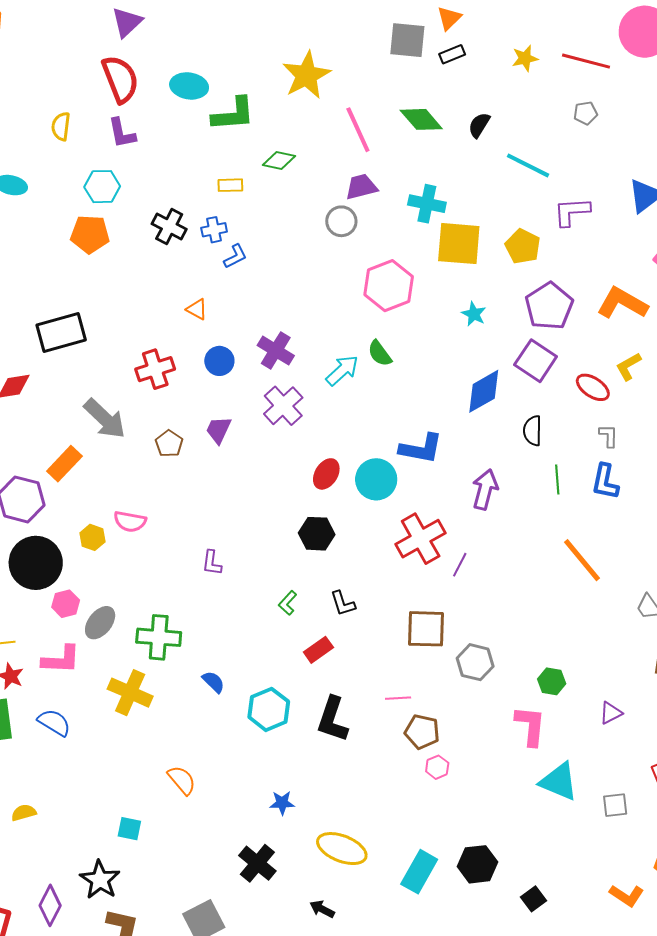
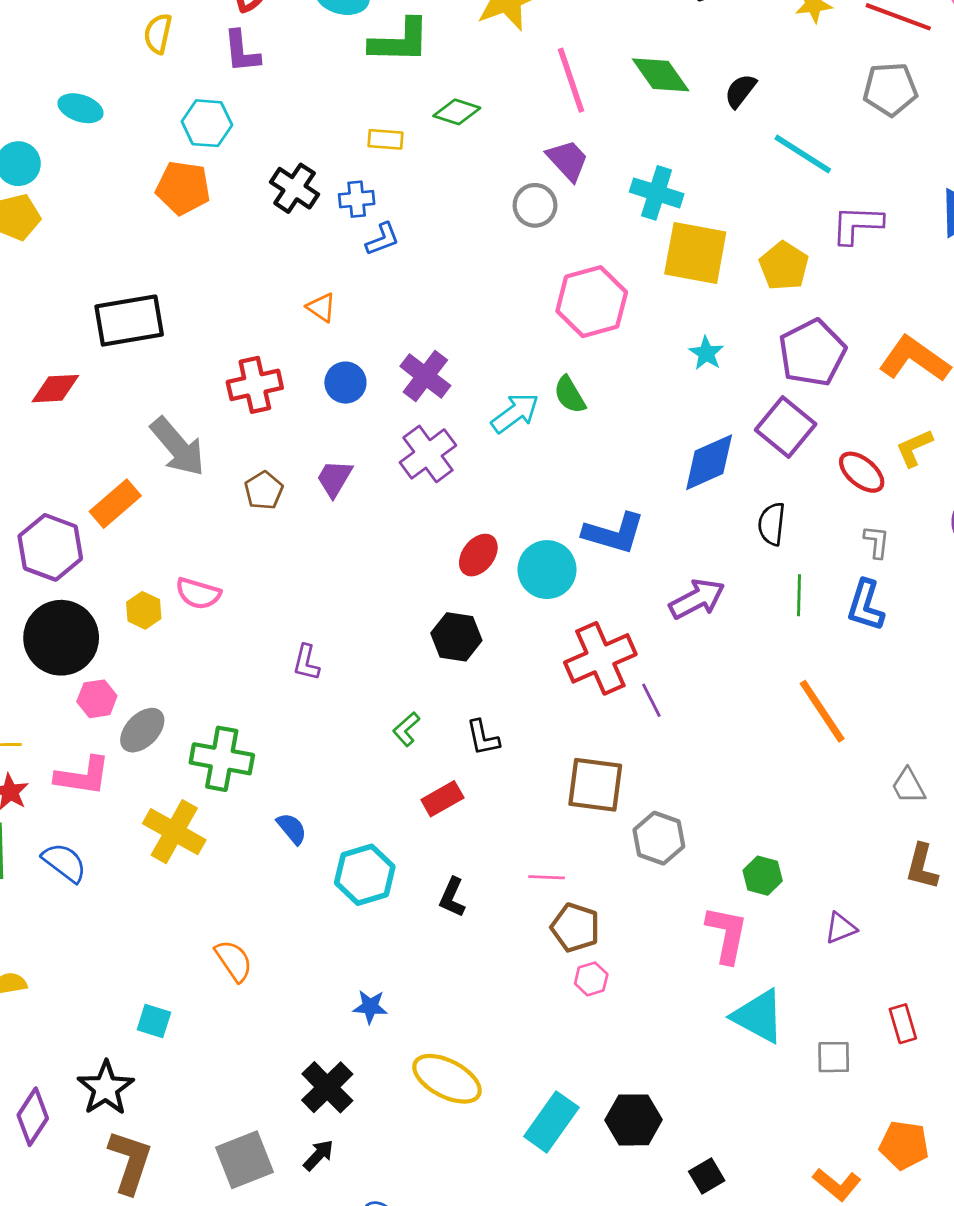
gray pentagon: (585, 113) -> (890, 89), size x1.6
purple trapezoid: (361, 187) -> (568, 160), turned 56
purple arrow: (485, 489) -> (697, 599), turned 42
purple line: (460, 565) -> (651, 700), turned -60
black L-shape: (332, 719) -> (452, 897), size x0.6
black arrow: (322, 909) -> (319, 1155), moved, turned 100

